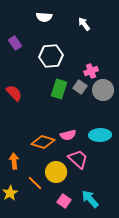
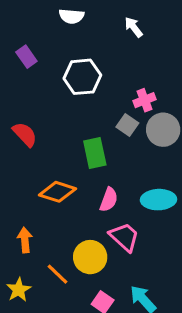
green rectangle: (59, 89) -> (95, 153), moved, turned -30
pink semicircle: (68, 135) -> (109, 200), turned -56
orange diamond: (43, 142) -> (57, 192), moved

